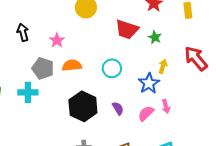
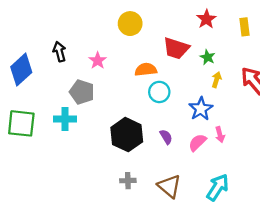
orange semicircle: (72, 65) -> (146, 70), moved
yellow arrow: (163, 66) -> (217, 80), moved

